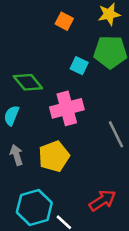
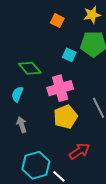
yellow pentagon: (54, 156) -> (65, 117), moved
red arrow: (103, 200) -> (79, 151), moved

